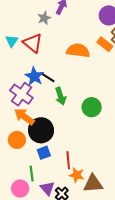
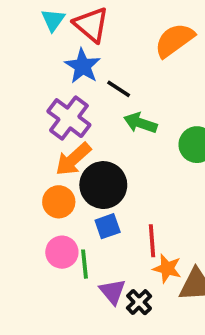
orange semicircle: (78, 51) -> (174, 40), turned -45
blue star: (34, 76) -> (83, 66), moved
green arrow: (60, 96) -> (140, 123), turned 126
orange arrow: (24, 117) -> (73, 159), turned -80
pink circle: (20, 189) -> (62, 252), moved

